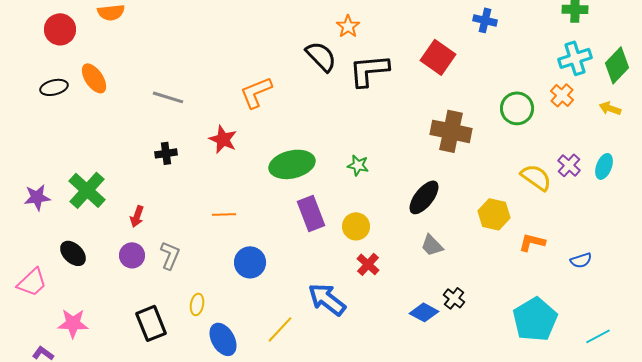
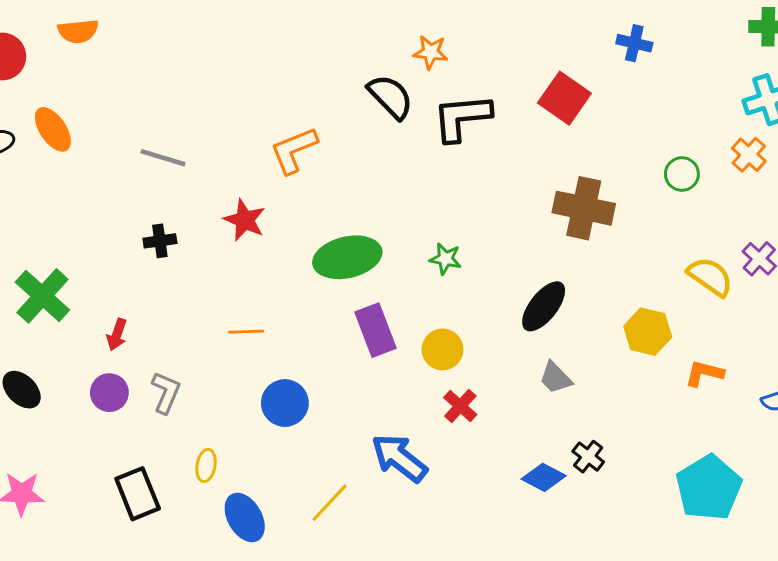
orange star: (348, 26) -> (431, 52), turned -30
green circle: (517, 108) -> (682, 174), size x0.7

